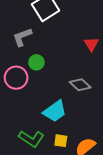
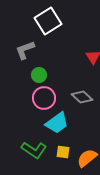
pink circle: (16, 78) -> (44, 98), moved

